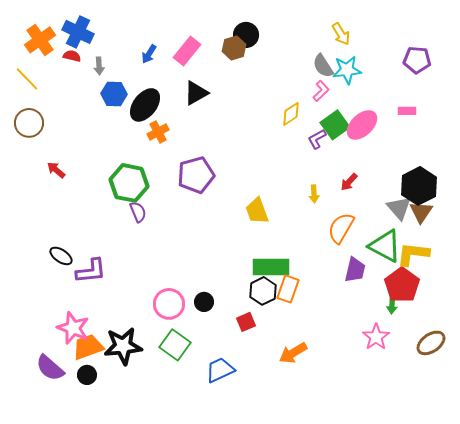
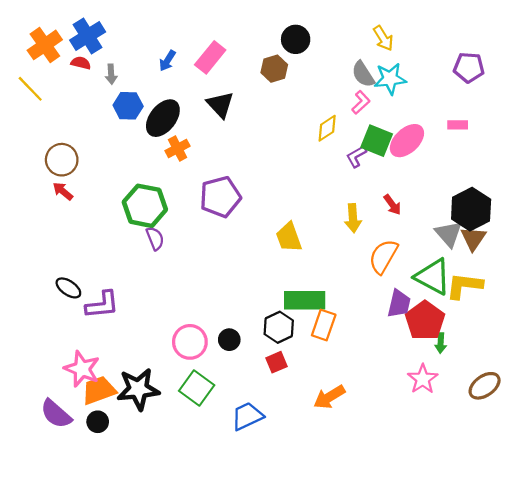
blue cross: (78, 32) -> (88, 36), turned 32
black circle: (246, 35) -> (296, 39), moved
brown hexagon: (234, 48) -> (274, 69), moved
black triangle: (196, 93) -> (220, 105), turned -44
brown circle: (29, 123) -> (62, 160), moved
green square: (335, 125) -> (377, 141), turned -32
red arrow: (349, 182) -> (392, 205), turned -78
yellow arrow: (314, 194) -> (353, 218), size x1.4
red pentagon: (402, 285) -> (425, 321), moved
black hexagon: (263, 291) -> (279, 327), moved

